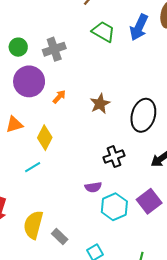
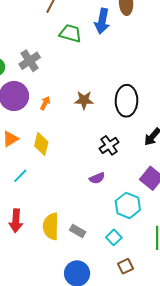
brown star: (100, 104) -> (84, 100), turned -30
cyan line: (33, 167) -> (20, 176), moved
cyan hexagon: (114, 207) -> (128, 205), moved

